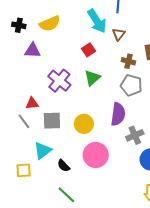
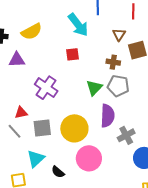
brown triangle: (119, 34) -> (119, 35), moved
red square: (89, 50) -> (73, 54), turned 32
green triangle: (92, 78) -> (94, 88), moved
yellow circle: (84, 124) -> (74, 128), size x1.4

